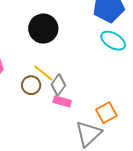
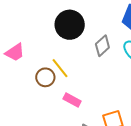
gray diamond: (58, 85) -> (102, 46), moved

